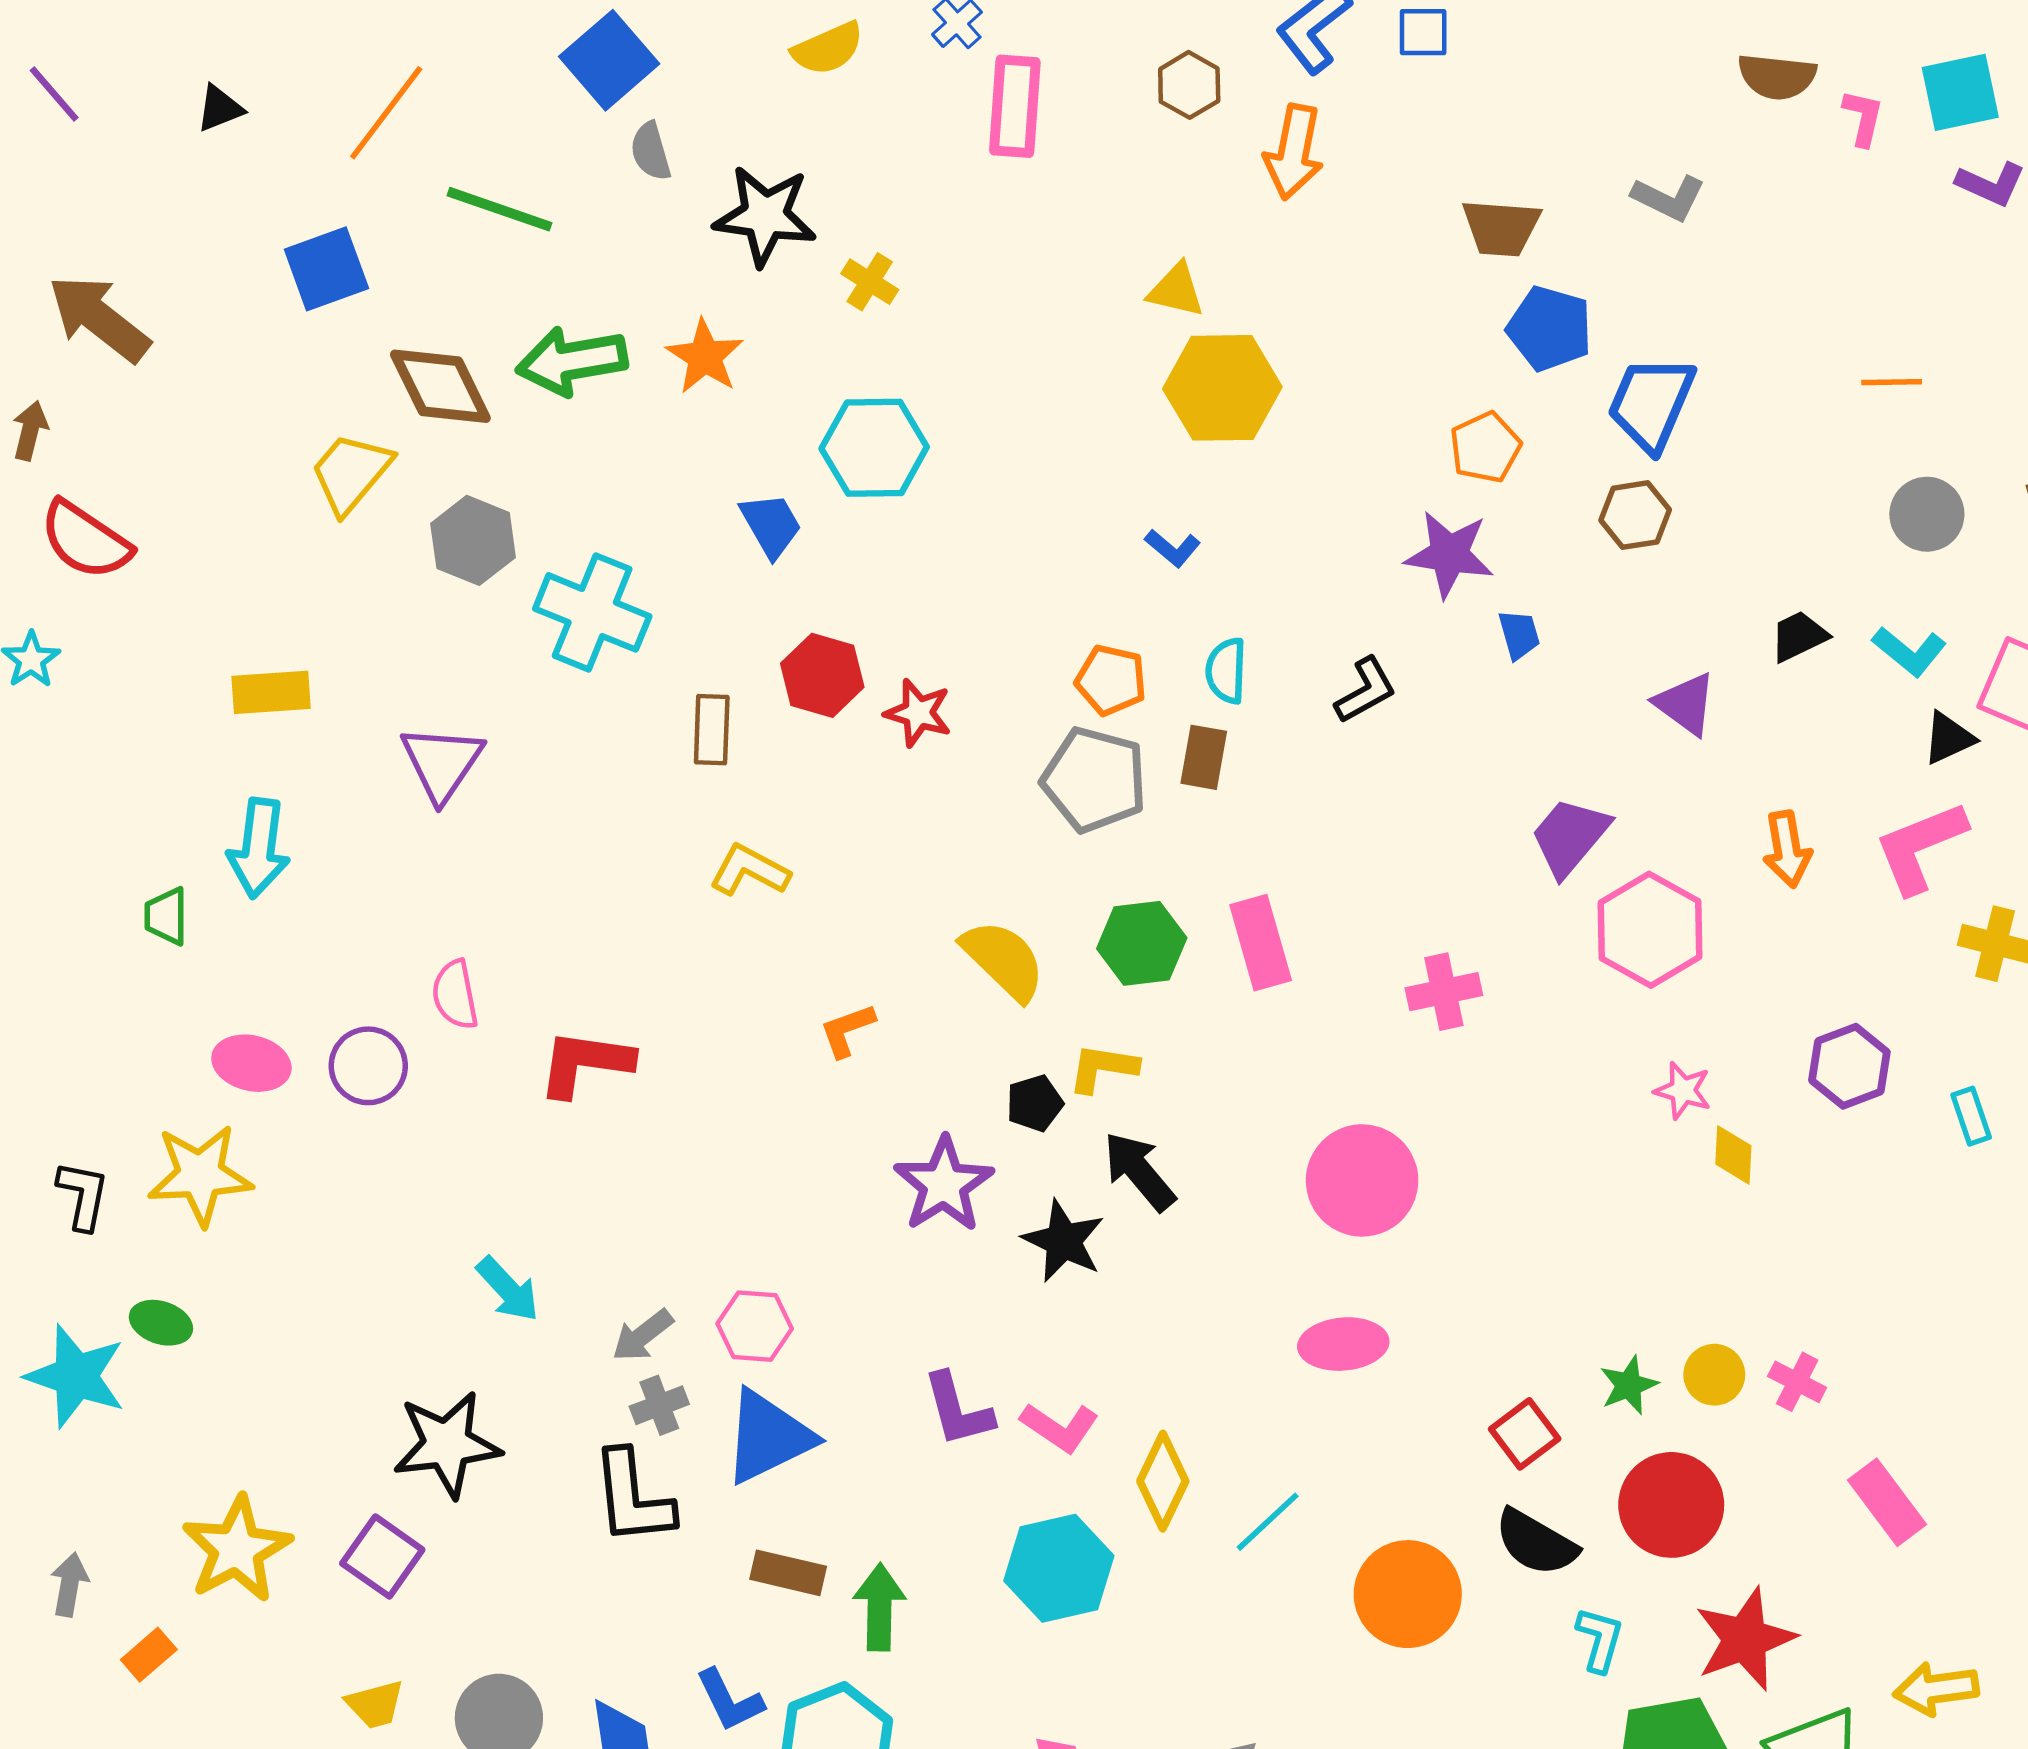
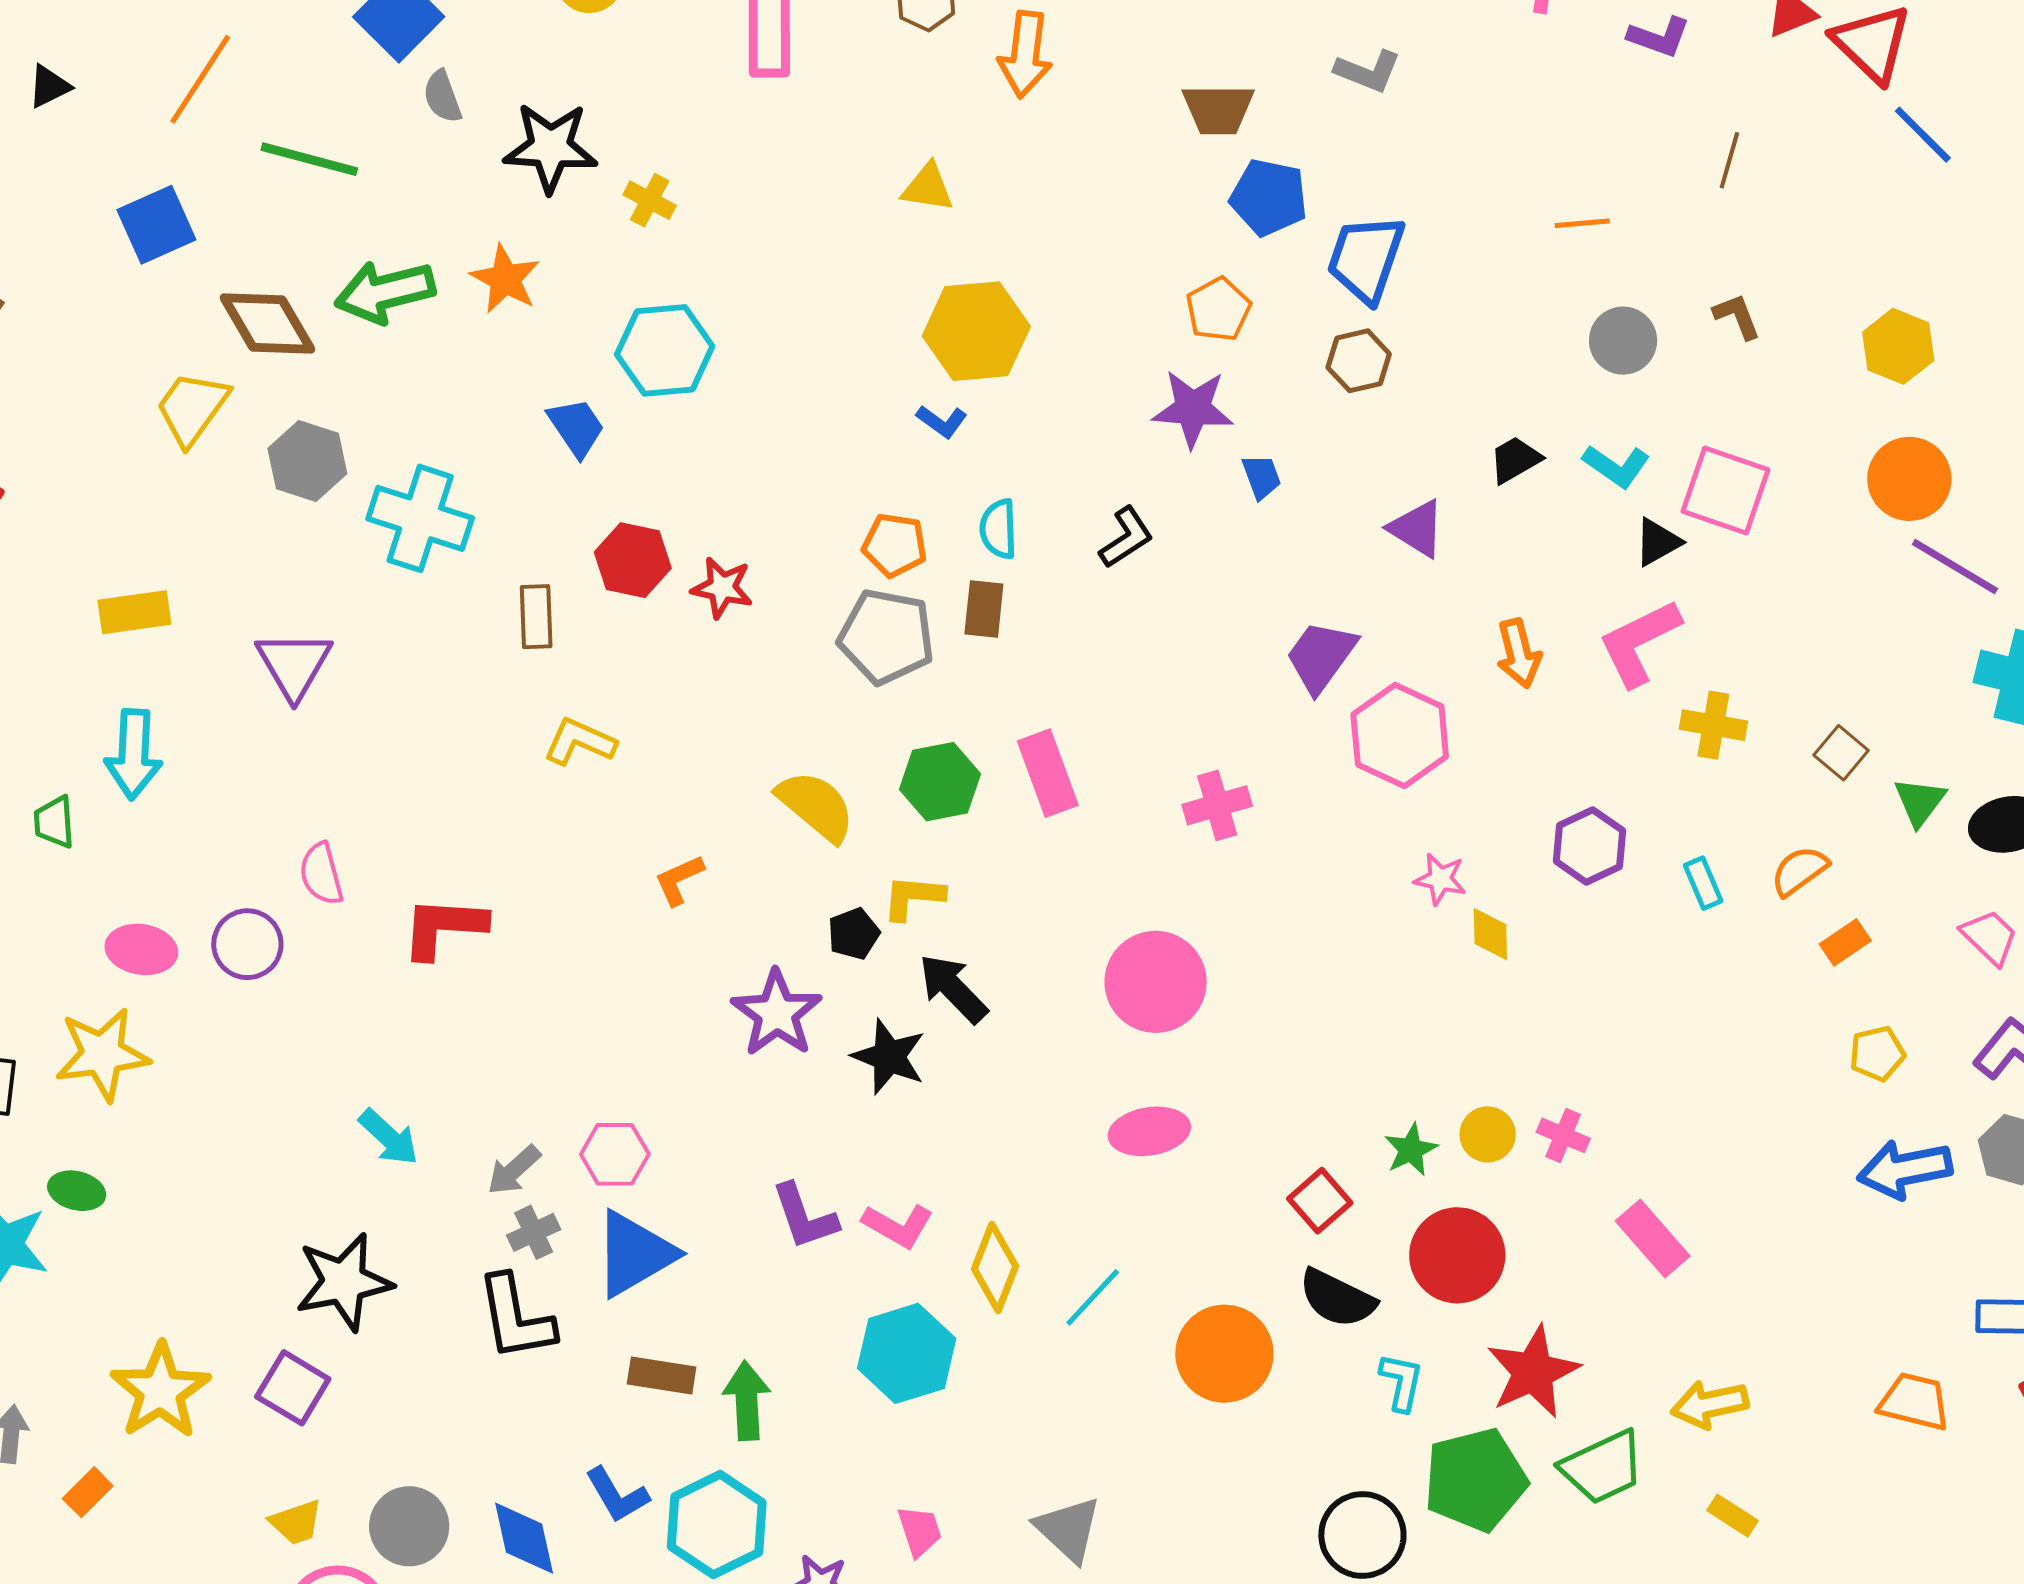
yellow hexagon: (1222, 388) -> (976, 331), moved

